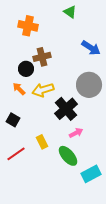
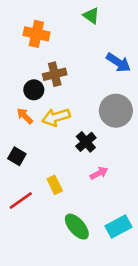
black cross: (66, 109) -> (86, 142), size x0.7
green ellipse: (68, 156) -> (77, 227), moved

